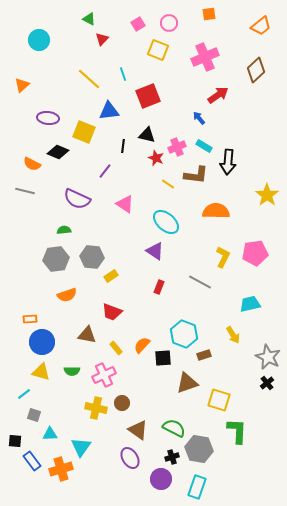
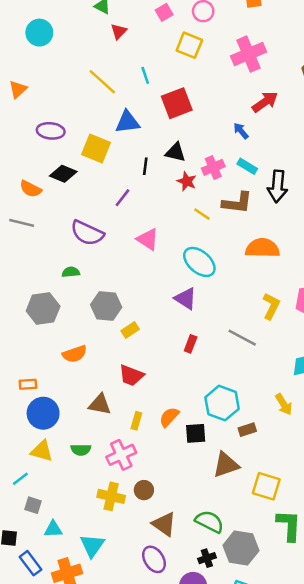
gray hexagon: (56, 259) -> (43, 309), moved
yellow rectangle: (116, 348) -> (136, 421), turned 56

